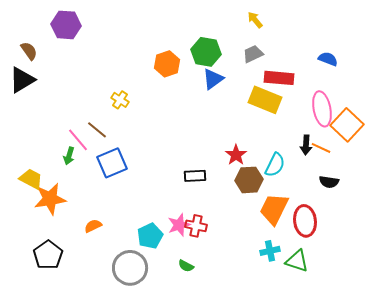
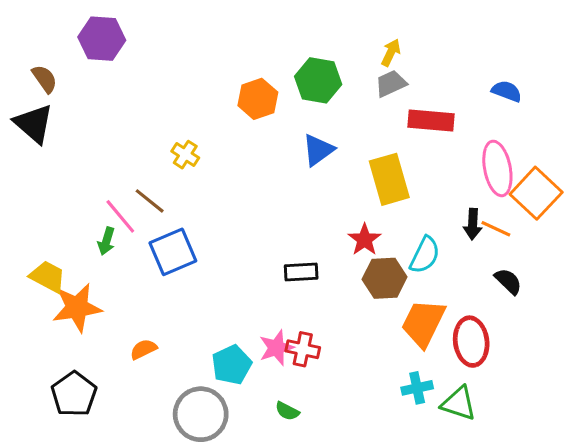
yellow arrow: (255, 20) -> (391, 53), moved, turned 66
blue triangle: (213, 79) -> (318, 150), moved
black triangle: (22, 80) -> (34, 124), turned -48
yellow rectangle: (265, 100) -> (389, 179), moved, turned 52
black semicircle: (329, 182) -> (508, 281), turned -144

